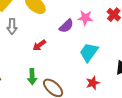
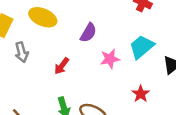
pink star: (85, 18) -> (110, 59), moved
cyan trapezoid: (89, 52) -> (142, 47), moved, turned 30

